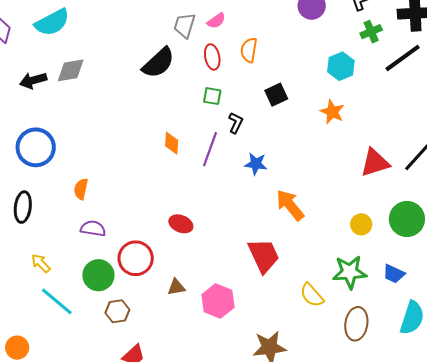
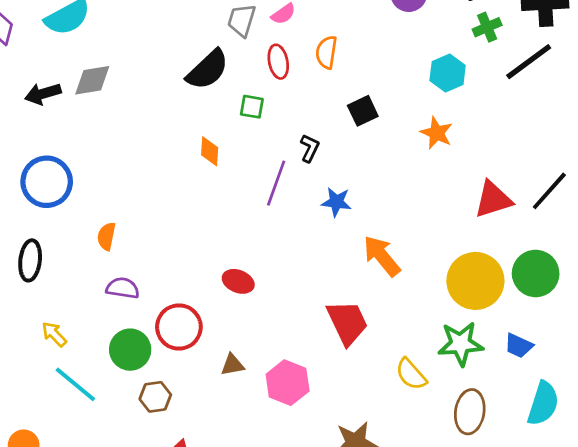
green square: (212, 96) -> (252, 107), moved
orange diamond: (172, 143) -> (210, 151), moved
yellow circle: (361, 224) -> (475, 281), size x2.0

